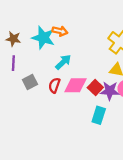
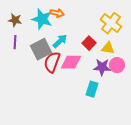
gray square: (30, 82) -> (41, 49), moved, size x1.5
red semicircle: (54, 85) -> (52, 62), size x1.5
red square: (95, 88) -> (89, 43), moved

